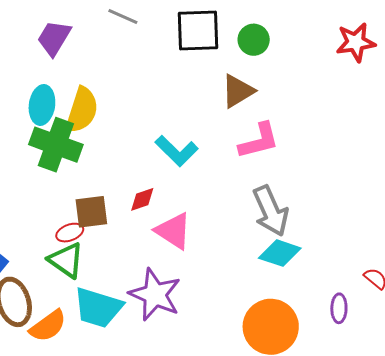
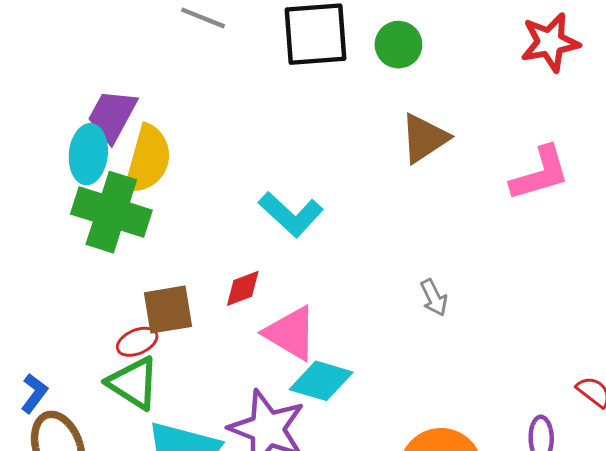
purple trapezoid: (54, 38) -> (112, 116), moved
brown triangle: (238, 91) -> (424, 138), moved
pink L-shape: (259, 141) -> (540, 173), moved
gray arrow: (271, 211) -> (434, 298), size x0.5
cyan diamond: (280, 253) -> (321, 381), moved

